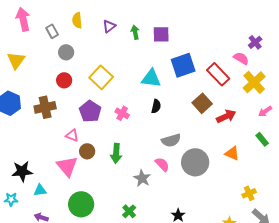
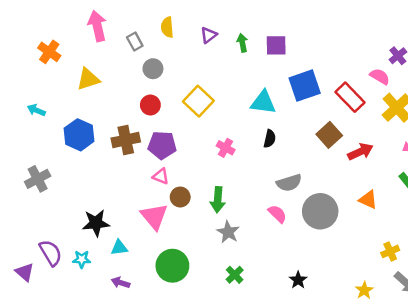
yellow triangle: (16, 60) -> (88, 79), turned 36
purple pentagon: (90, 111) -> (162, 145), moved, turned -30
gray star: (142, 178) -> (228, 232), moved

